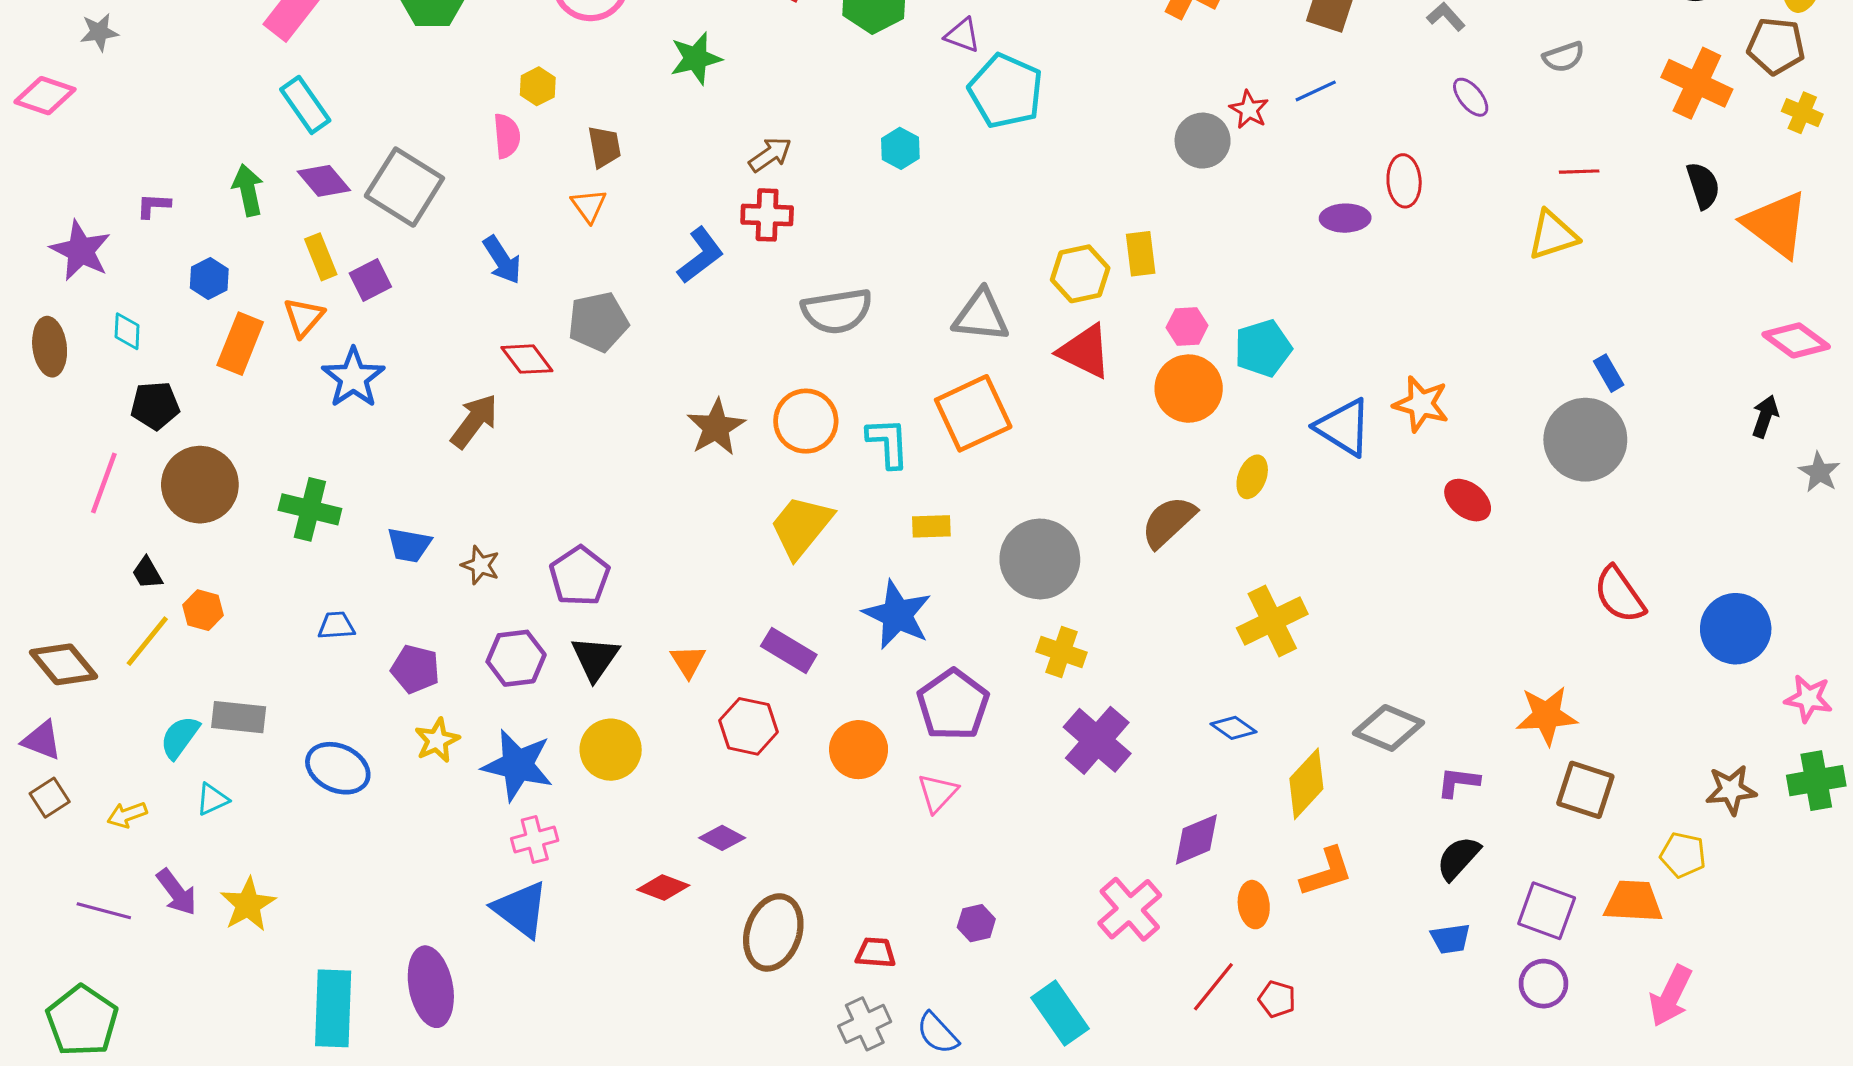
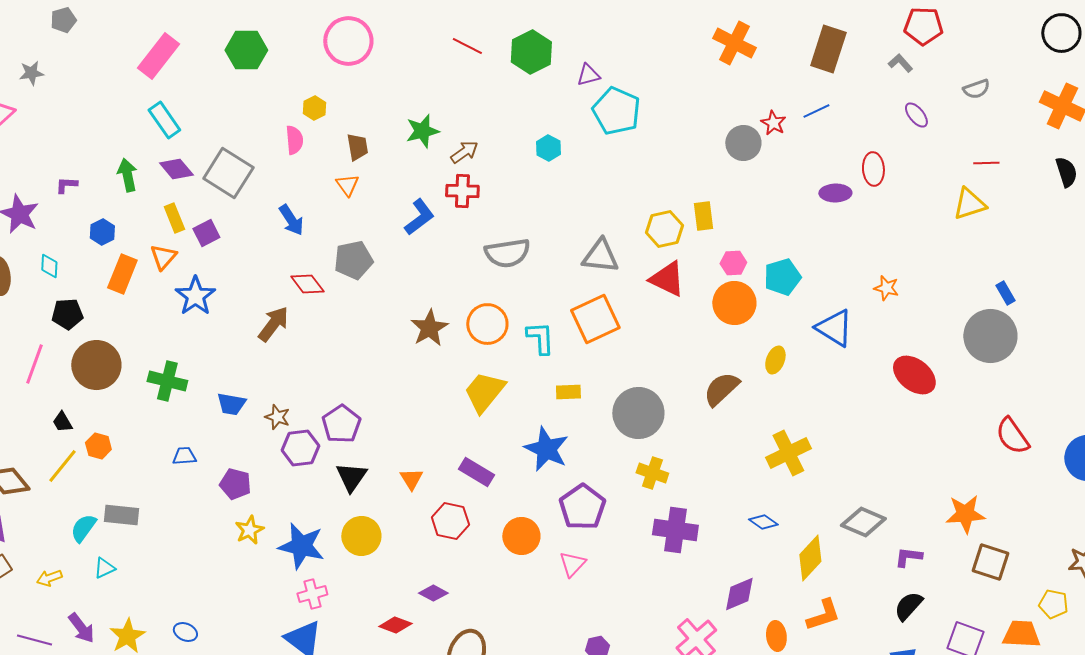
purple triangle: (962, 35) -> (588, 75), turned -35
green star: (696, 58) -> (422, 131), moved
orange star: (1421, 404) -> (886, 288), moved, size x0.7
red ellipse: (1468, 500) -> (914, 375), size x1.4
purple hexagon: (516, 658) -> (300, 448), moved
purple cross: (1097, 740) -> (675, 530), turned -33
blue ellipse: (338, 768) -> (185, 632), moved, size x0.6

